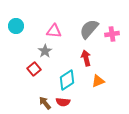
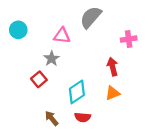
gray semicircle: (89, 29) -> (91, 17), moved
red arrow: (86, 58) -> (113, 67), moved
red semicircle: (63, 102) -> (83, 117), moved

